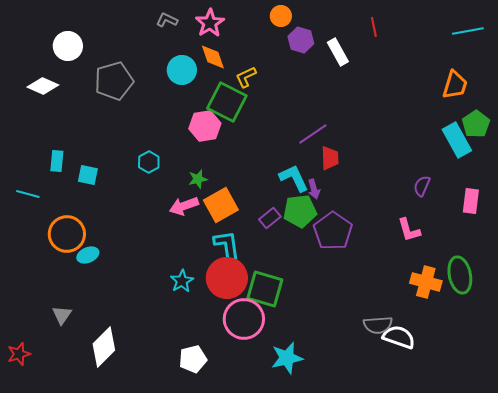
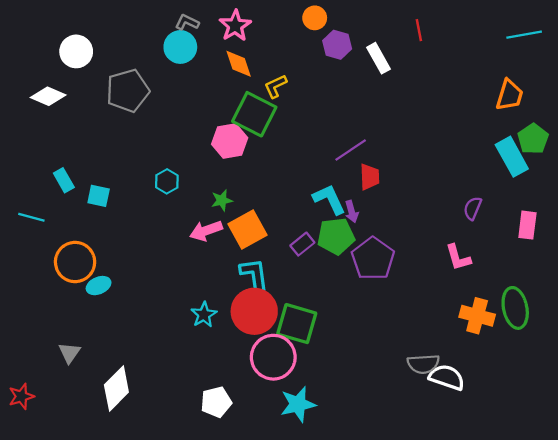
cyan circle: (182, 70) -> (180, 47), moved
cyan rectangle: (57, 161) -> (64, 180), turned -35
cyan star: (287, 358) -> (298, 404), moved

